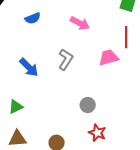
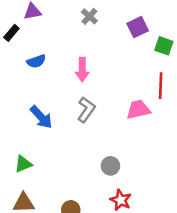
blue semicircle: (33, 18) -> (36, 61), moved
pink arrow: (80, 23) -> (82, 70), moved, turned 60

